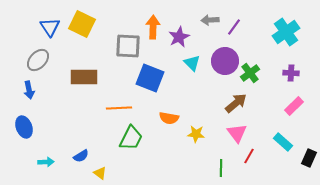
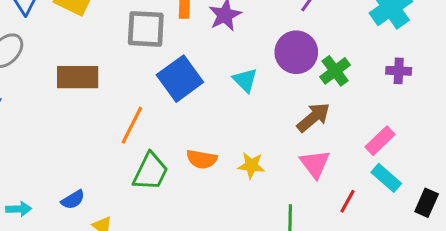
cyan triangle: (192, 63) -> (245, 80), moved
blue square: (150, 78) -> (180, 79), turned 32
pink rectangle: (294, 106) -> (380, 141), moved
orange line: (119, 108) -> (132, 125), turned -60
orange semicircle: (169, 118) -> (202, 159), moved
red line: (249, 156) -> (347, 201), moved

